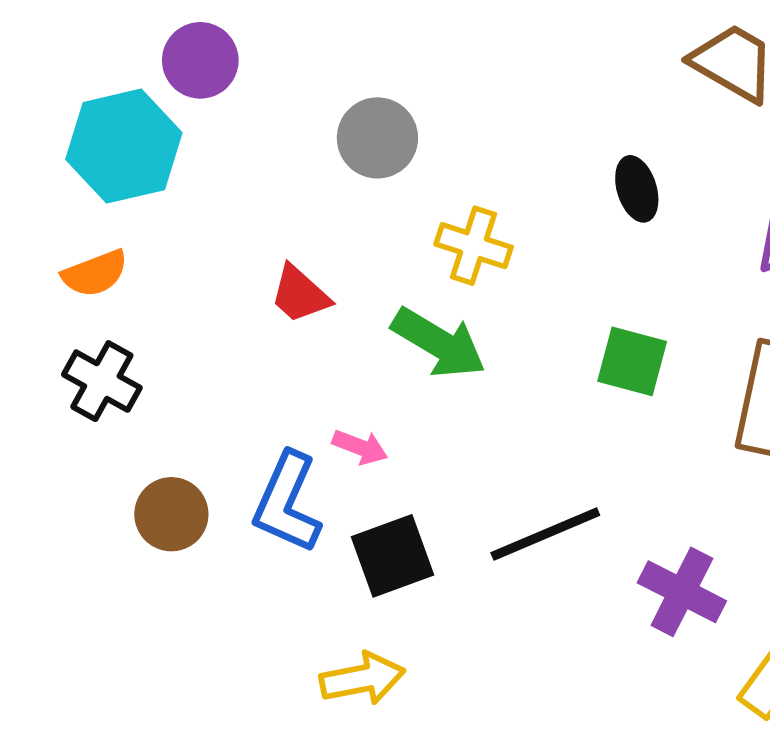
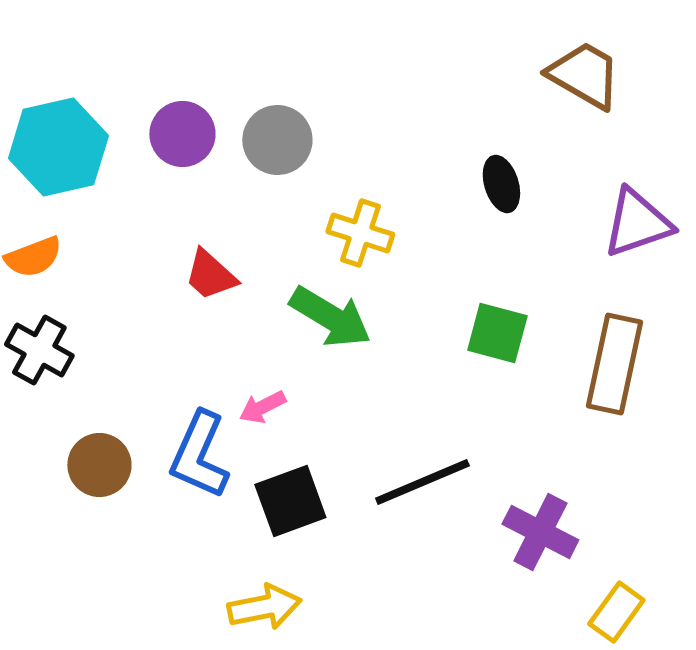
purple circle: (200, 60) -> (182, 134), moved
pink arrow: (360, 447) -> (262, 407), turned 132

